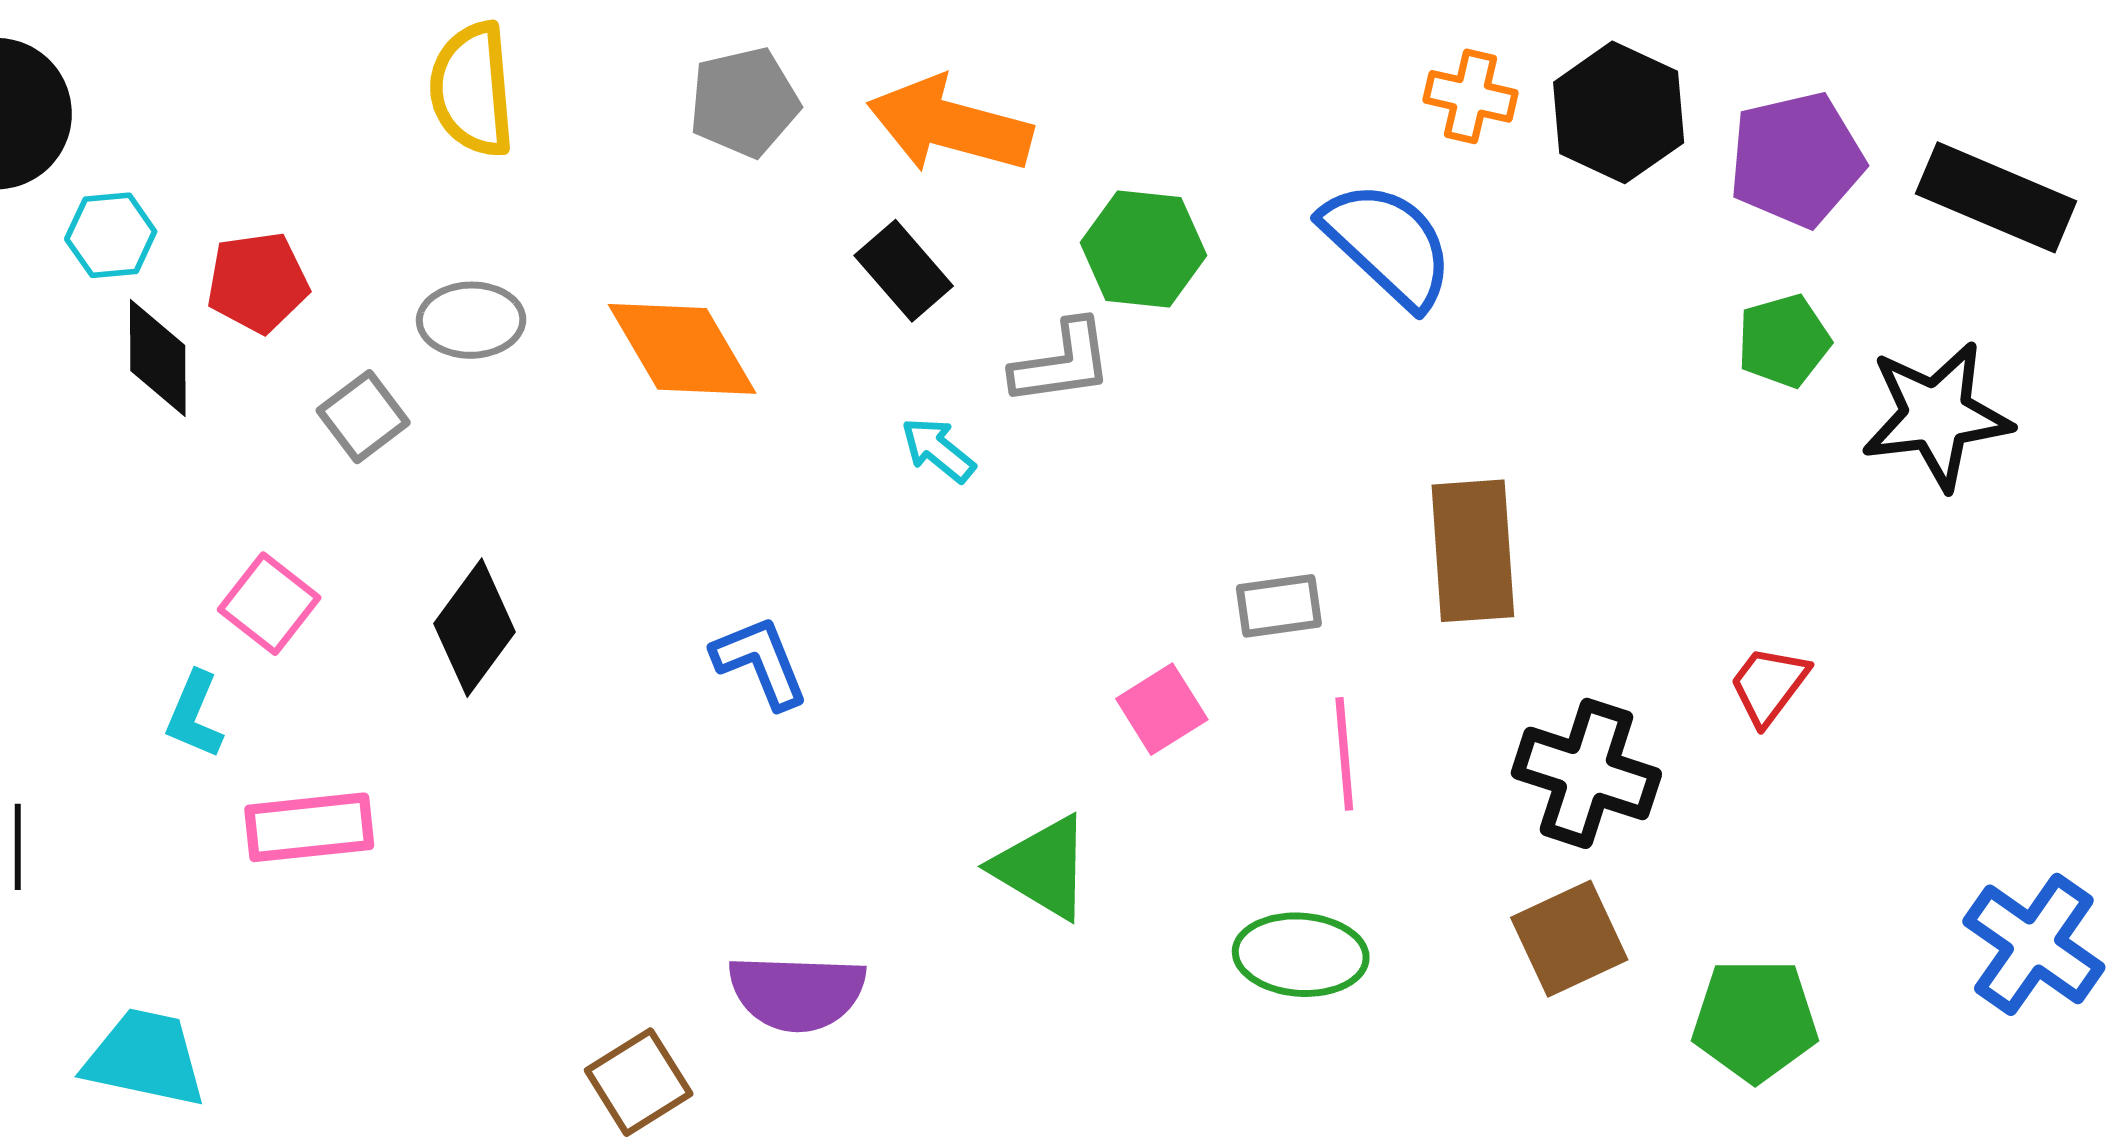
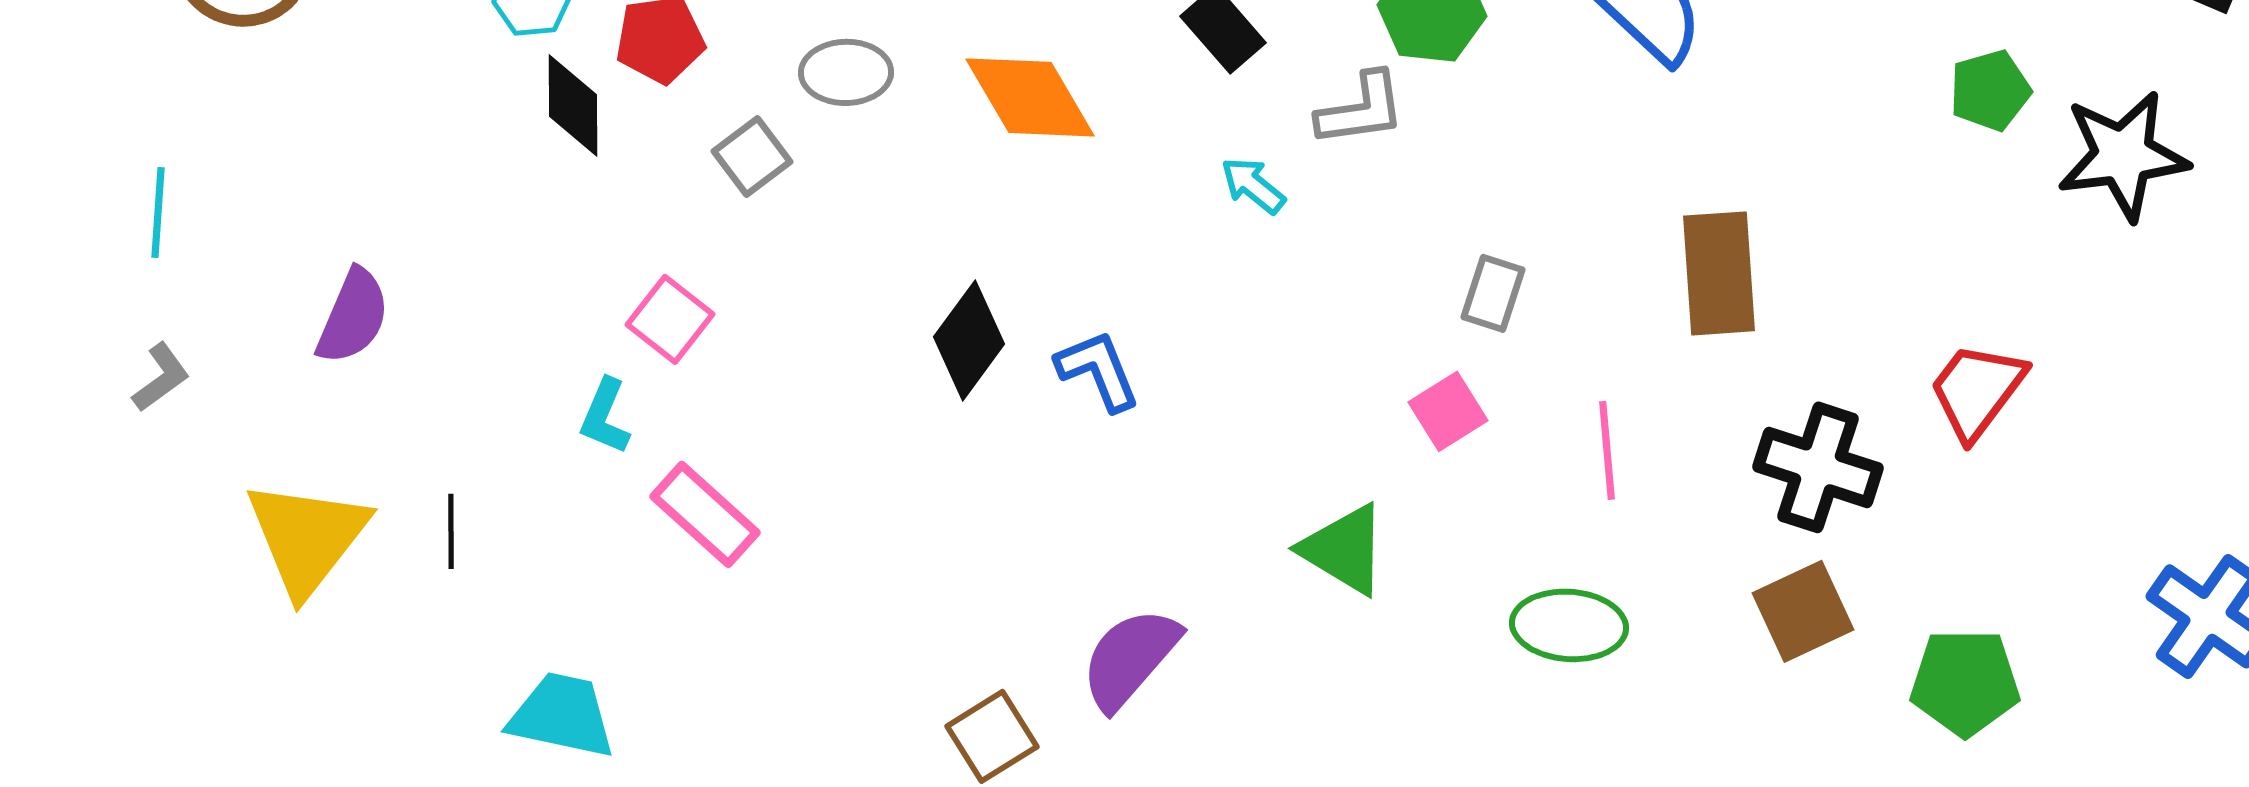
gray rectangle: (1279, 606) -> (1493, 293), moved, turned -64
black diamond: (474, 628) -> (969, 340), moved
red trapezoid: (1769, 685) -> (1977, 390), size x1.4
pink rectangle: (309, 827) -> (705, 514), turned 48
purple semicircle: (797, 993) -> (1130, 658), turned 129

